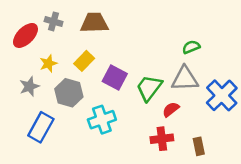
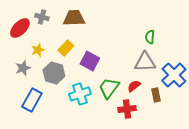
green semicircle: (191, 47) -> (150, 37), turned -64
green trapezoid: (149, 88) -> (109, 88), moved
brown rectangle: (199, 146) -> (156, 95), moved

